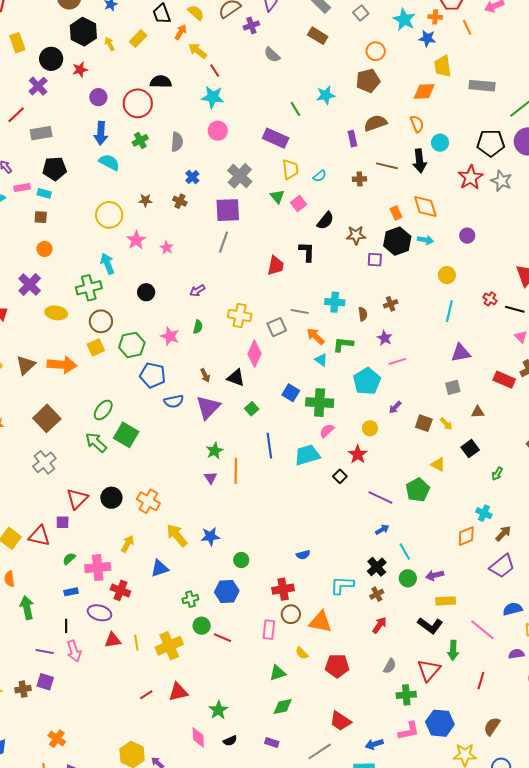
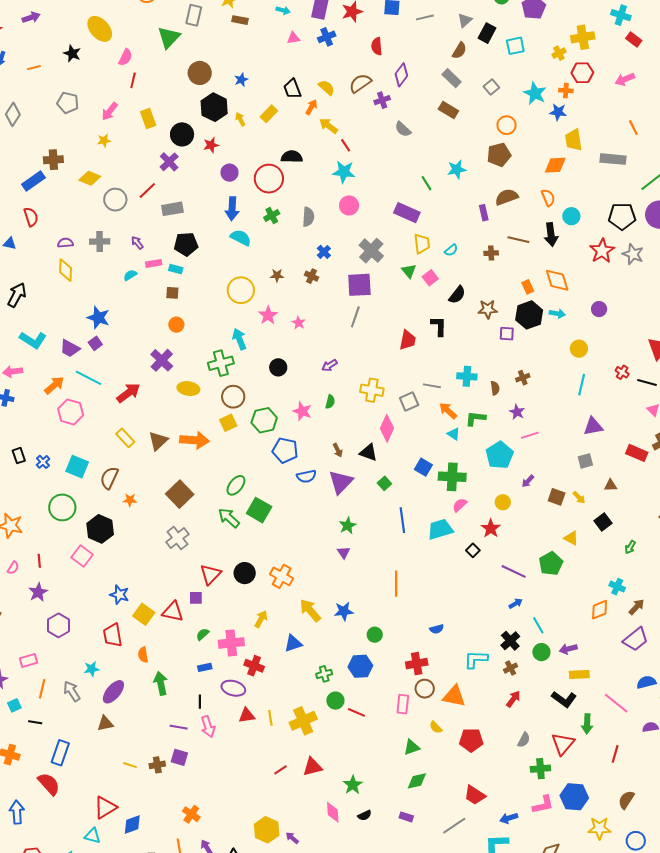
orange line: (467, 27) -> (633, 128), moved
orange line: (236, 471) -> (396, 584), moved

